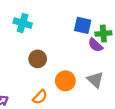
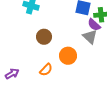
gray triangle: (95, 80) -> (90, 37), moved

